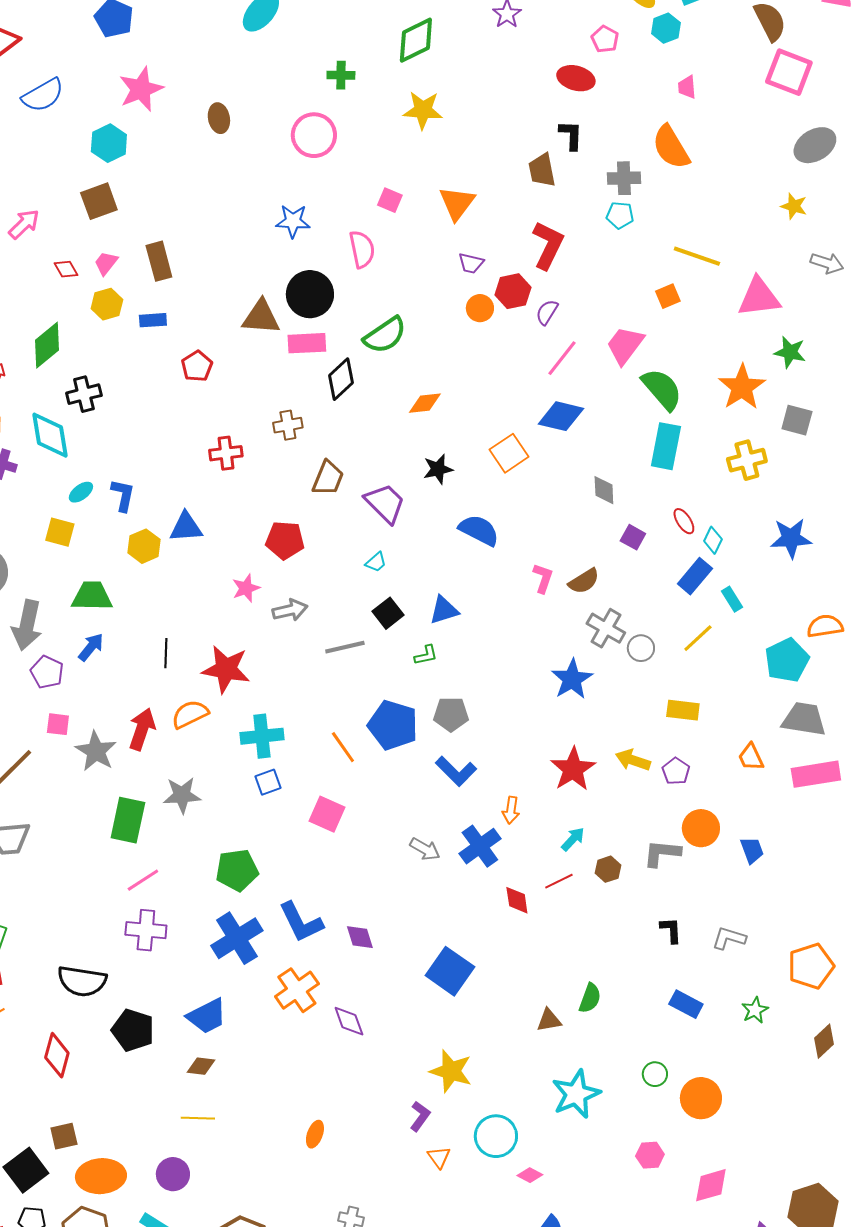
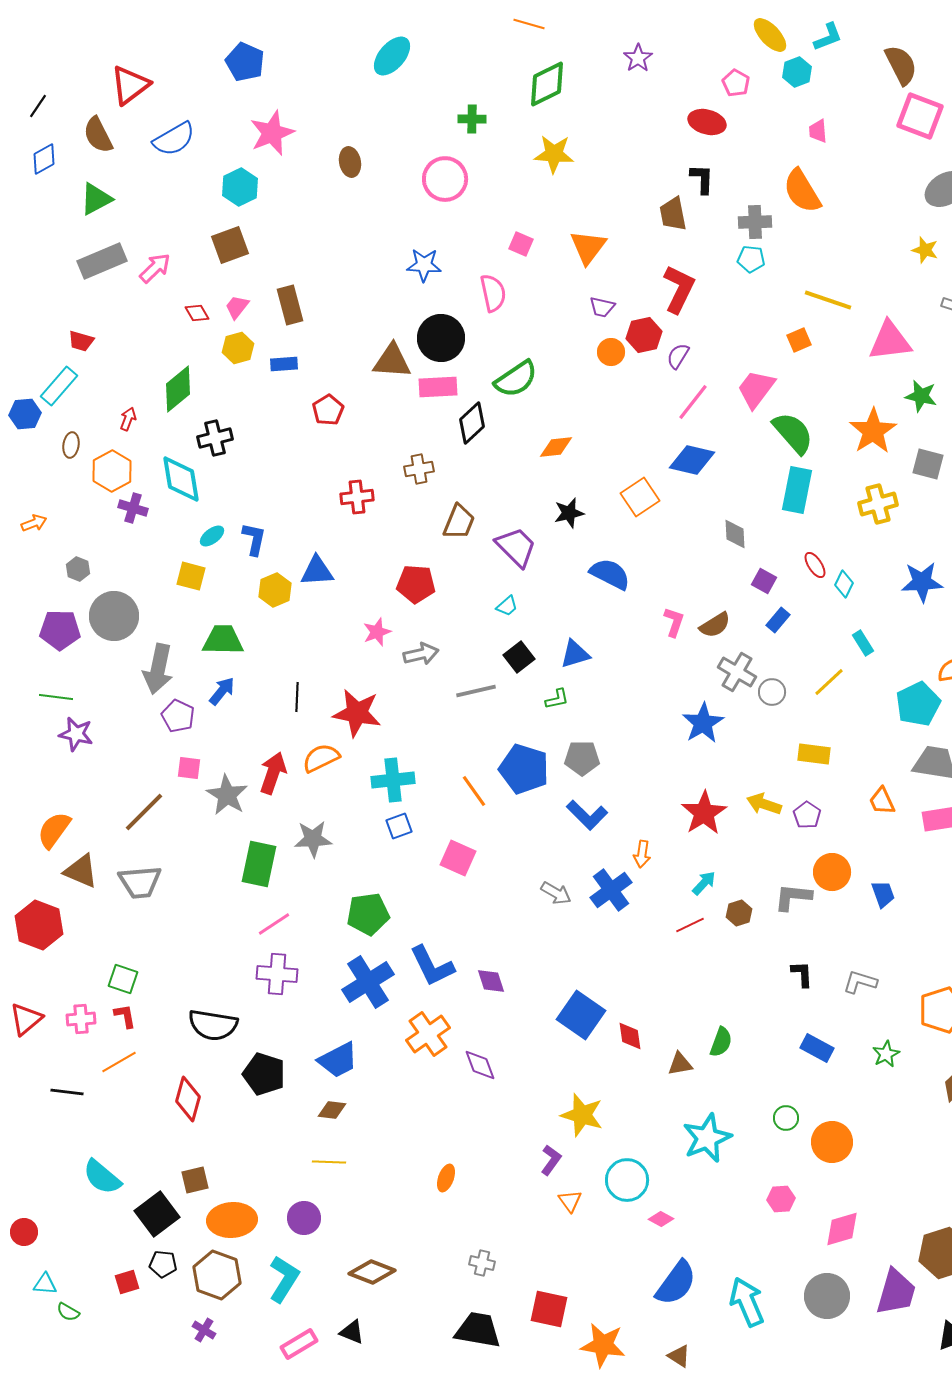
blue rectangle: (695, 576) -> (778, 620), moved, size x0.7
red diamond: (517, 900) -> (630, 1036), moved

